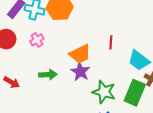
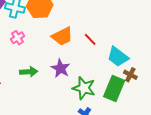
red line: (111, 42) -> (90, 39), turned -48
orange trapezoid: (80, 54) -> (62, 36), moved

